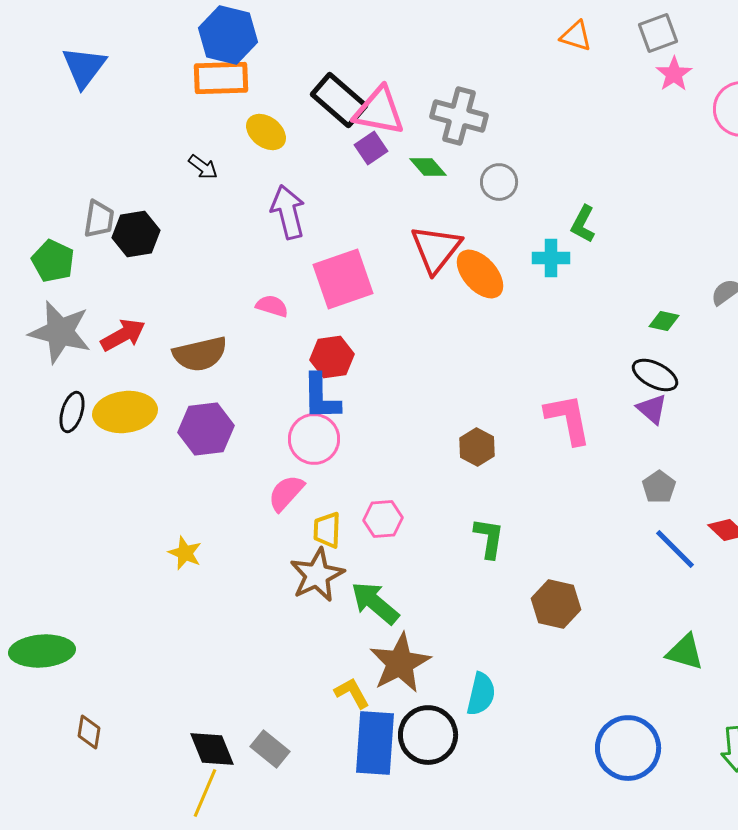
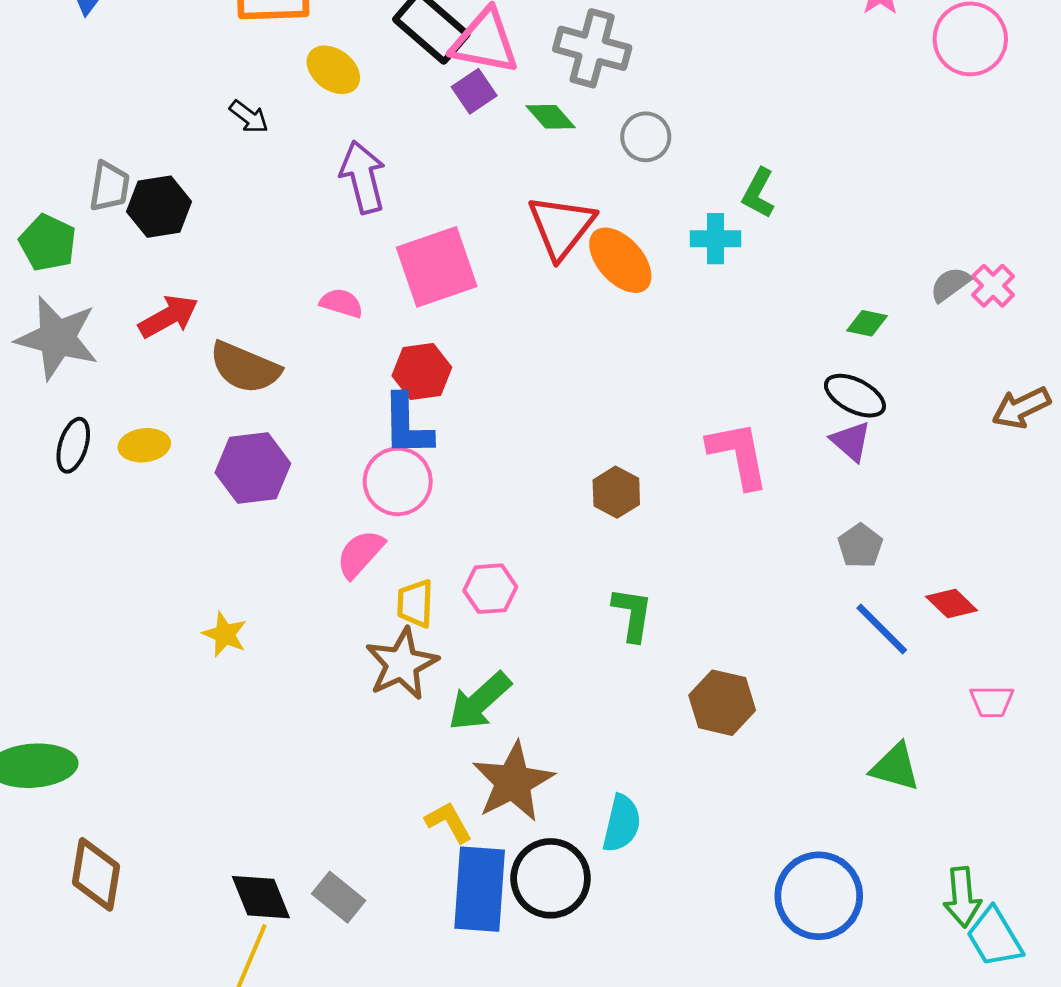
red arrow: (123, 335) -> (168, 317), moved
brown semicircle: (200, 354) -> (245, 367), turned 36
yellow ellipse: (125, 412) -> (144, 445), size x0.6
green arrow: (375, 603) -> (480, 701), turned -82
brown diamond: (89, 732) -> (96, 874), size x1.6

